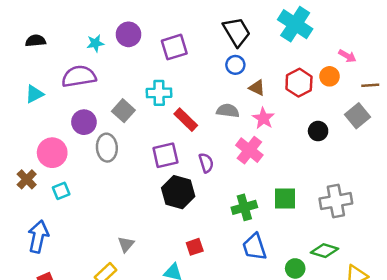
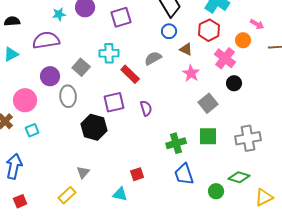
black semicircle: (36, 41) -> (12, 21), moved
red hexagon: (299, 83) -> (209, 30), moved
gray semicircle: (228, 111) -> (153, 58), moved, turned -36
gray square: (358, 116) -> (208, 103), moved
pink cross: (249, 150) -> (225, 58), moved
black hexagon: (178, 192) -> (94, 127), moved

